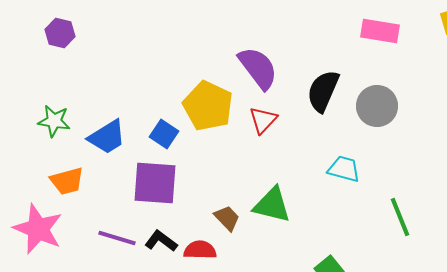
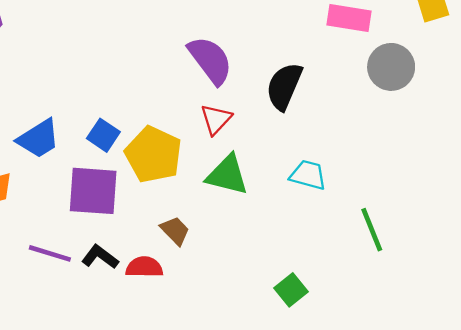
yellow pentagon: (208, 106) -> (153, 155), moved
gray circle: (377, 106) -> (391, 67), moved
green triangle: (272, 205) -> (227, 175), moved

